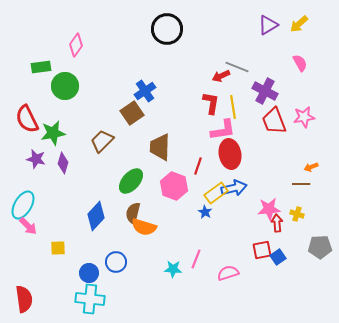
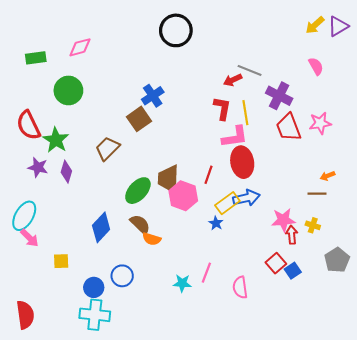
purple triangle: (268, 25) -> (338, 26), moved
pink diamond: (76, 45) -> (80, 47), turned 40
green rectangle: (41, 67) -> (36, 58), moved
green star: (53, 133) -> (56, 140), turned -30
brown trapezoid: (160, 147) -> (168, 179), moved
brown semicircle: (133, 213) -> (140, 224), turned 120
orange semicircle: (144, 227) -> (152, 239), size x0.7
gray pentagon: (320, 247) -> (337, 260), turned -30
red square: (262, 250) -> (276, 263), turned -30
pink semicircle: (228, 273) -> (240, 287), turned -80

